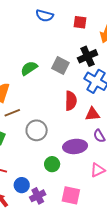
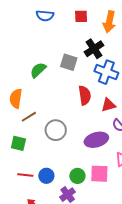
green circle: (52, 164) -> (77, 176), moved
blue circle: (22, 185) -> (46, 176), moved
pink square: (71, 195) -> (99, 174), moved

